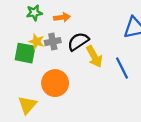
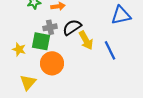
yellow star: (37, 42) -> (19, 49), moved
green square: (25, 53) -> (41, 41), moved

